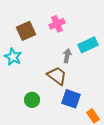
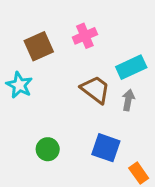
gray arrow: (67, 56) -> (128, 100), moved
brown trapezoid: (57, 76) -> (95, 90), moved

